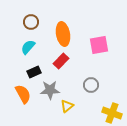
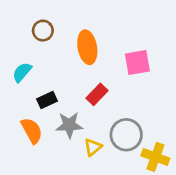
cyan semicircle: (28, 47) -> (22, 72), moved
red rectangle: (61, 61) -> (97, 94), moved
gray circle: (91, 85) -> (126, 135), moved, size x1.5

